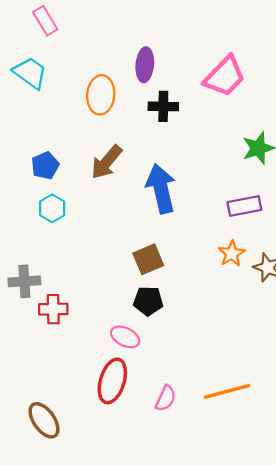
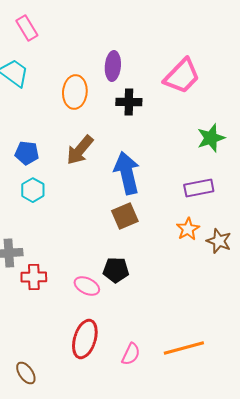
blue pentagon: (45, 166) -> (27, 153), turned 30
brown square: (148, 259) -> (125, 216), moved
pink ellipse: (125, 337) -> (87, 286), moved
brown ellipse: (44, 420) -> (26, 373), size x0.7

